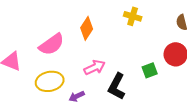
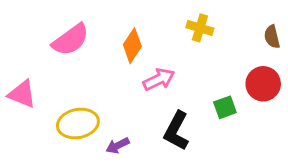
pink semicircle: (52, 44) -> (71, 40), moved
pink arrow: (95, 67) -> (159, 79), moved

